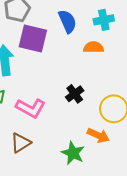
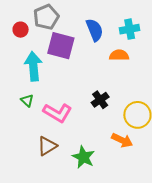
green star: (73, 153) -> (83, 157), moved

